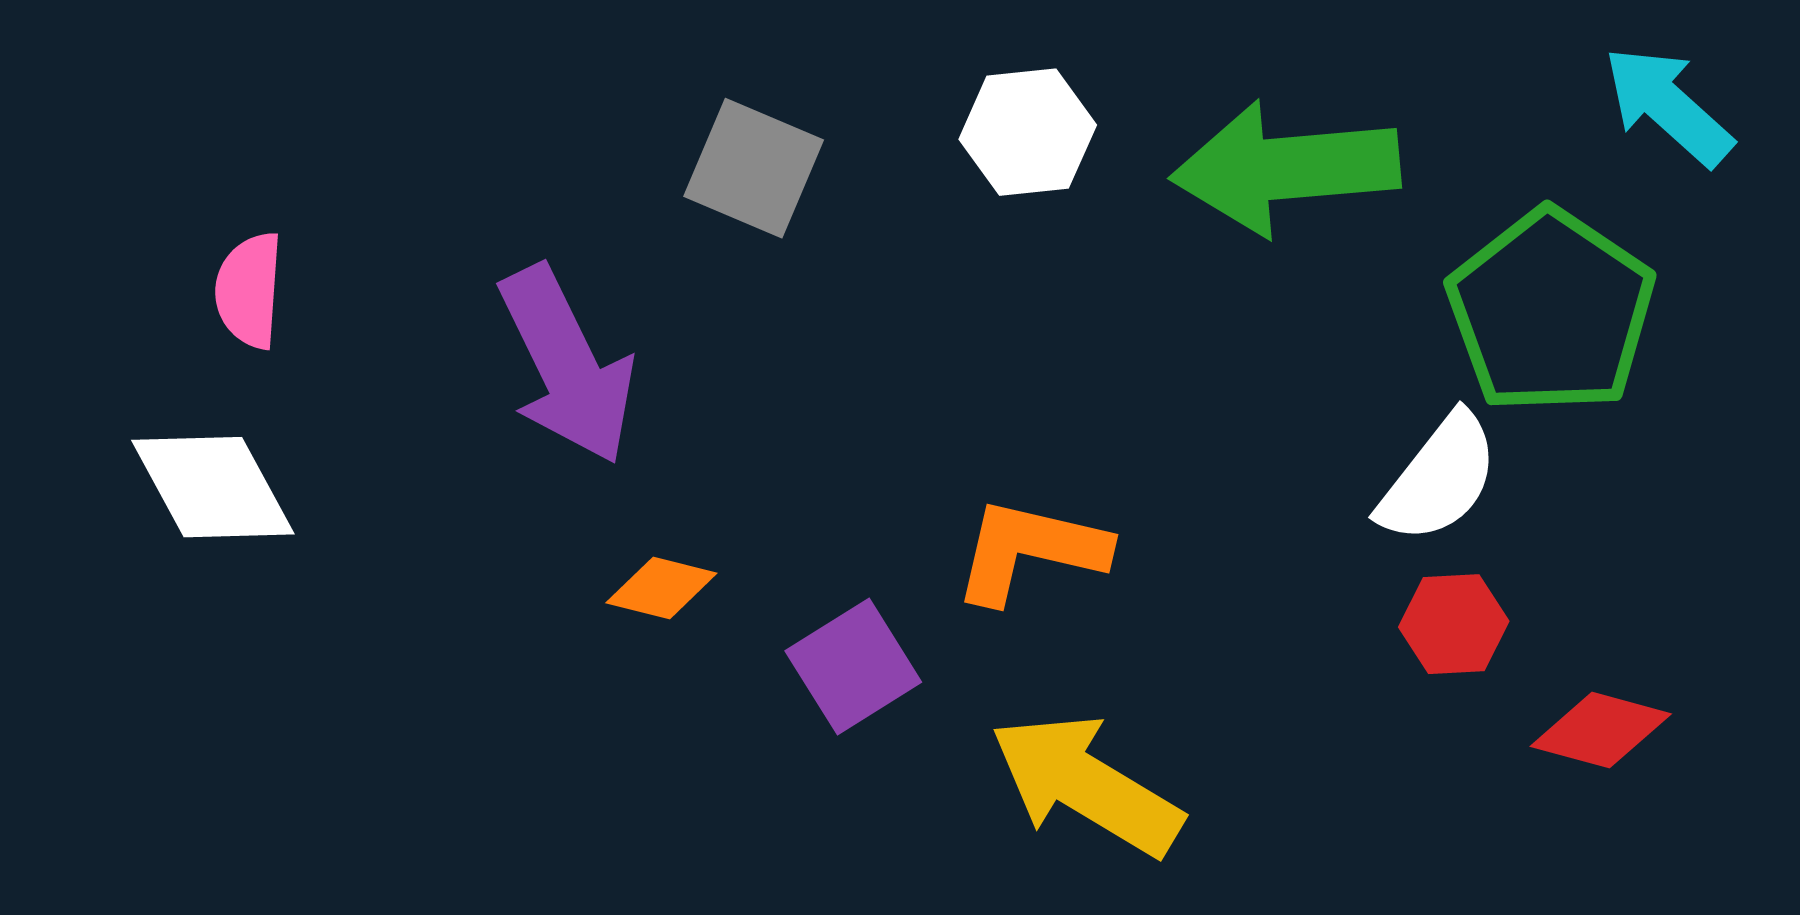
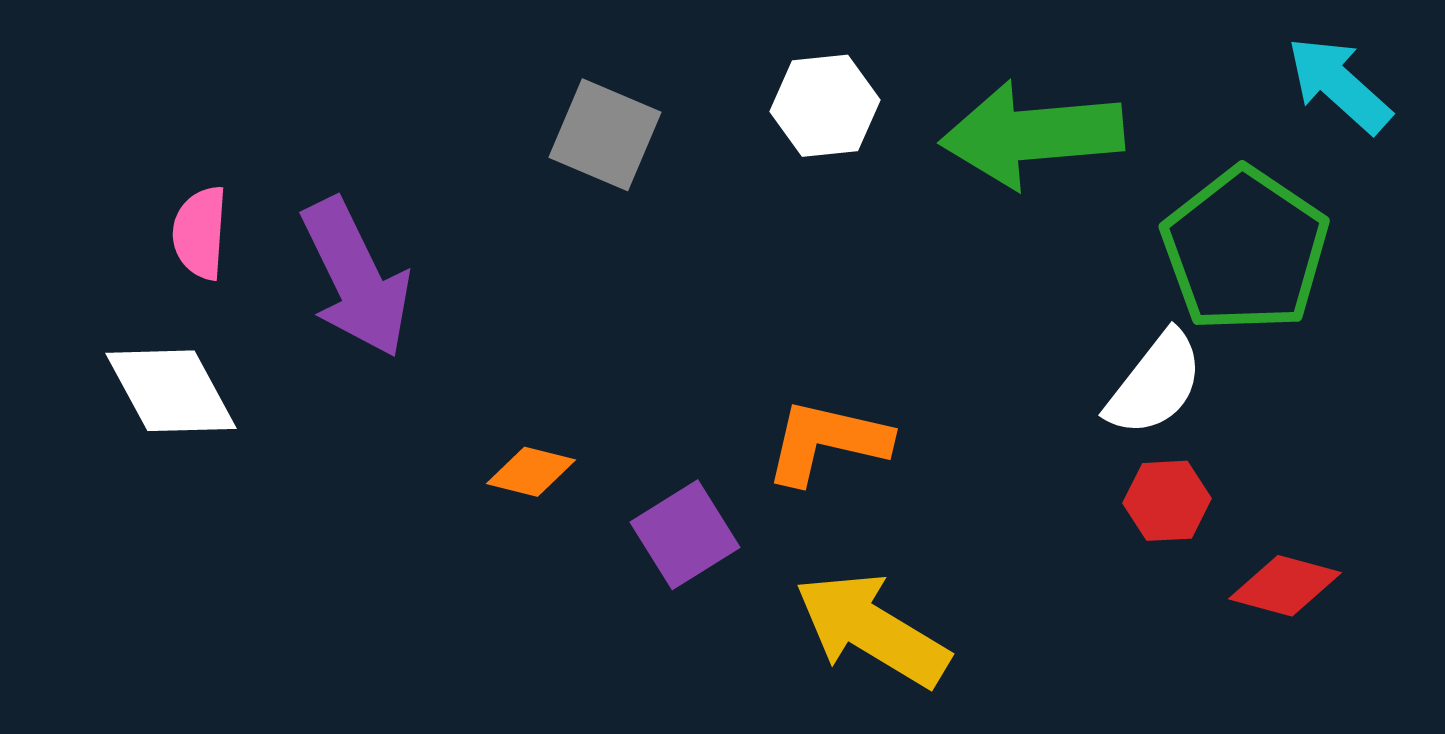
purple arrow: (567, 365) -> (356, 278), moved

